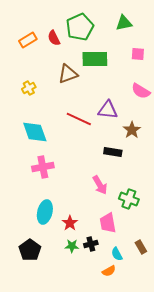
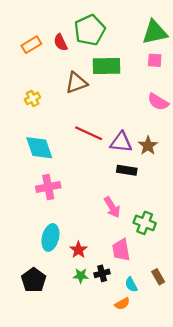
green triangle: (124, 23) -> (155, 32), moved, size x1.4
purple triangle: (108, 110) -> (121, 142), moved

